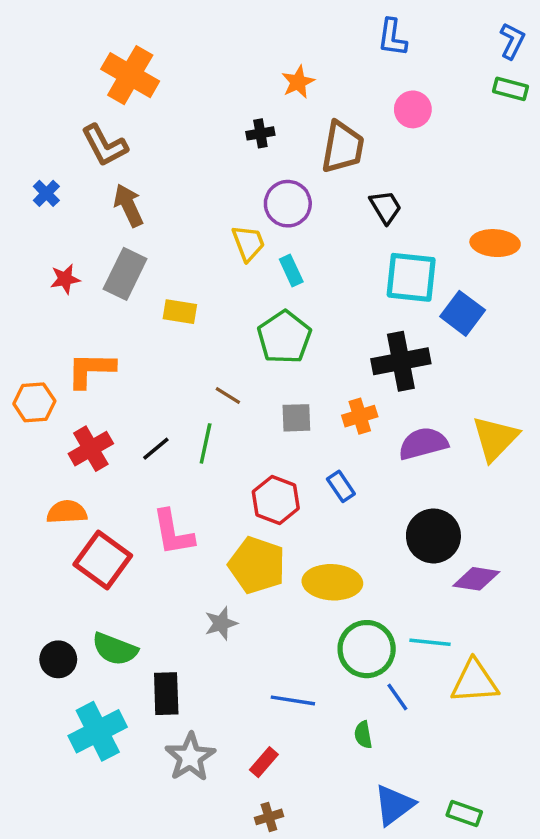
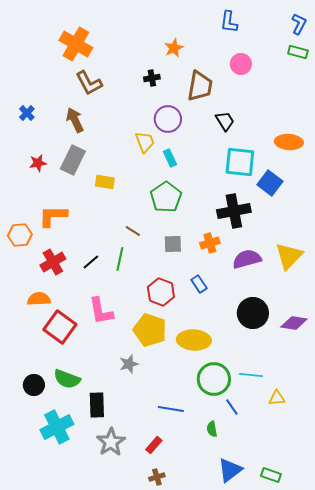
brown L-shape: (104, 145) -> (89, 83), moved
purple diamond: (476, 579) -> (294, 323), moved
yellow triangle: (475, 682) -> (277, 398), size x0.6

